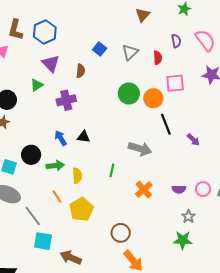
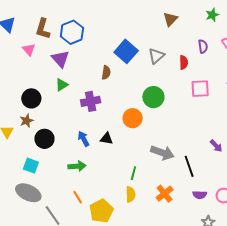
blue square: (100, 49) -> (126, 51), size x1.6
purple triangle: (51, 64) -> (60, 59), moved
orange circle: (153, 98) -> (133, 118), moved
black line: (166, 124) -> (189, 166), moved
black circle: (31, 155) -> (44, 139), moved
yellow semicircle: (77, 176) -> (131, 194), moved

